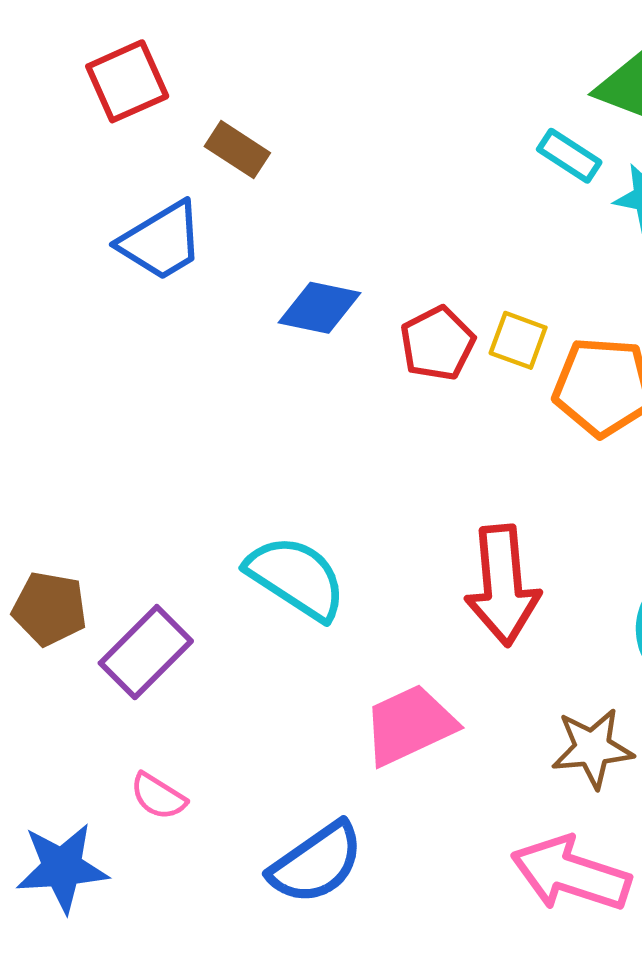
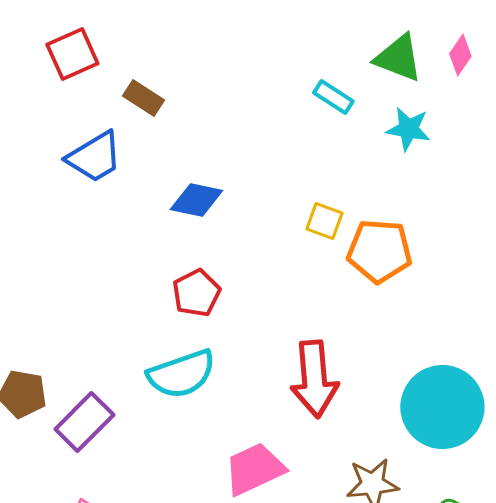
cyan rectangle: (569, 156) -> (333, 97), moved
red pentagon: (437, 343) -> (196, 293), moved
cyan semicircle: (296, 578) -> (181, 374), turned 128

